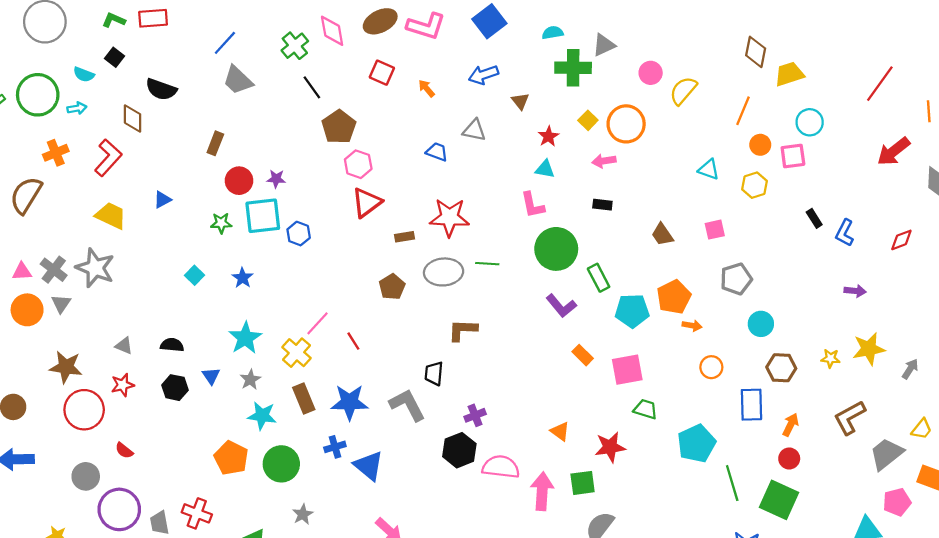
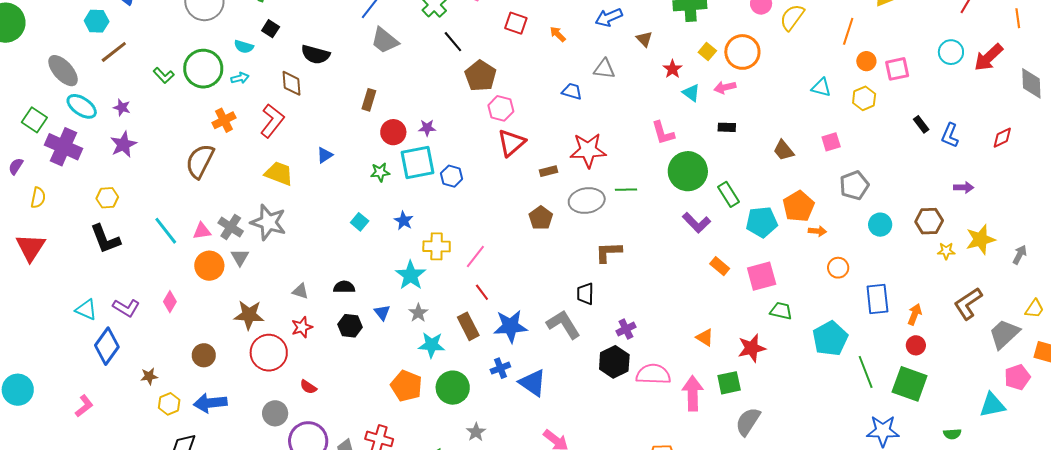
cyan circle: (810, 122) -> (951, 52), moved
cyan triangle: (545, 169) -> (691, 93), moved, turned 30
red line: (353, 341) -> (482, 292), moved
yellow cross: (296, 353) -> (437, 246), moved, turned -36
brown hexagon: (781, 368) -> (929, 221), moved

